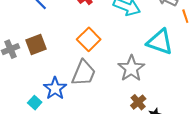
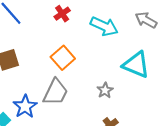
gray star: (131, 68) -> (105, 90), size x0.6

